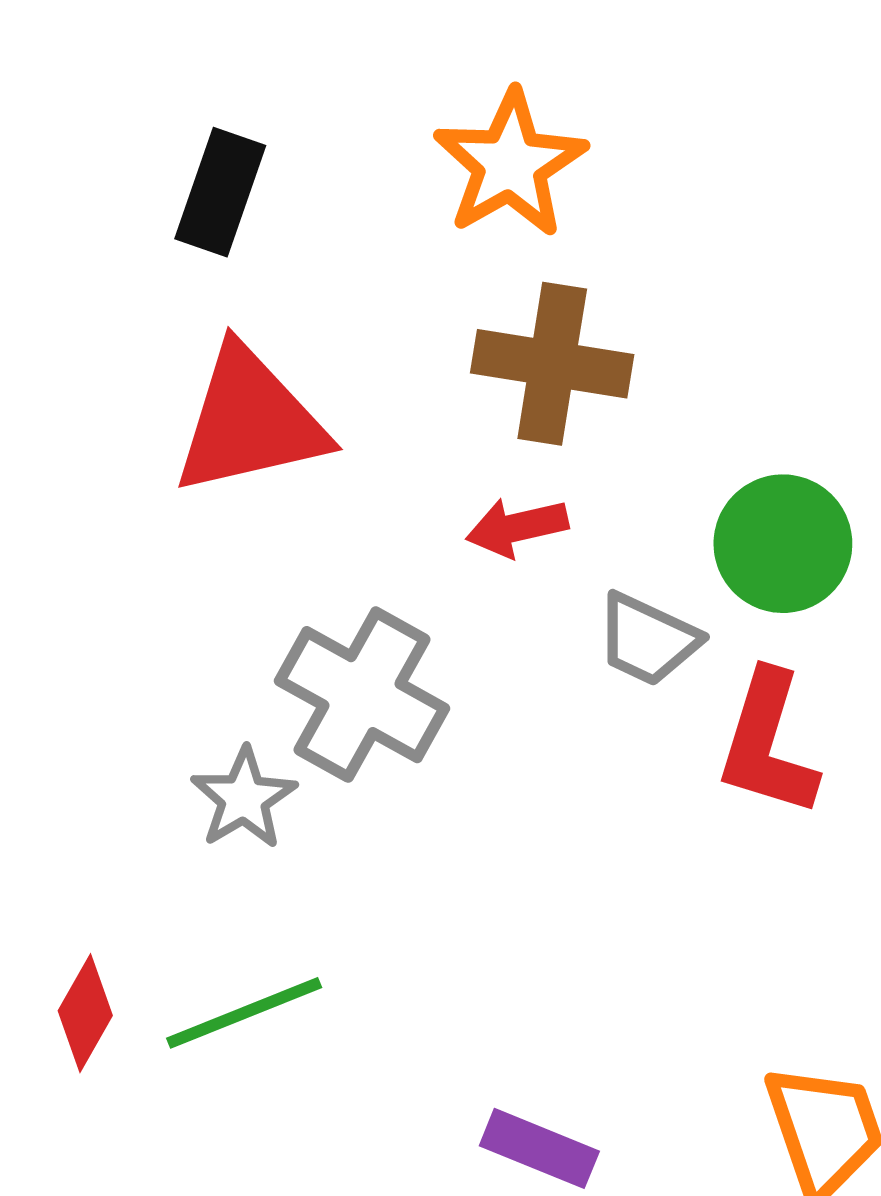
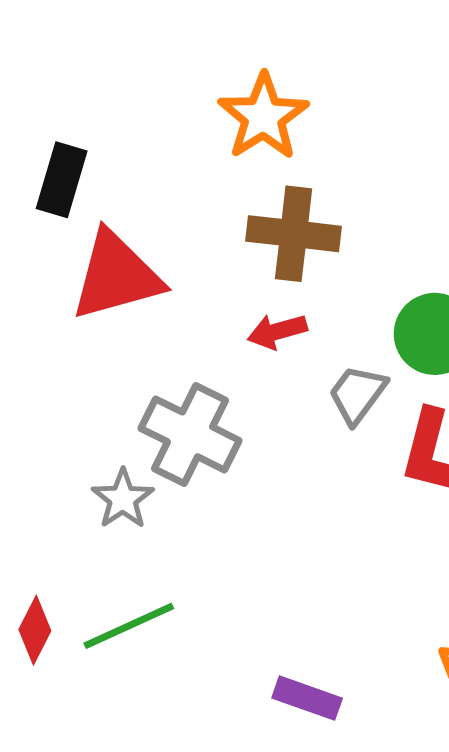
black rectangle: (220, 192) -> (62, 180), moved
gray trapezoid: (648, 639) -> (357, 394), turned 104

